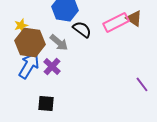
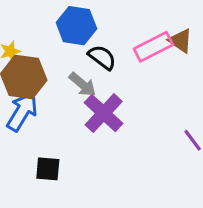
gray arrow: (59, 42) -> (82, 84), moved
purple cross: (52, 66) -> (104, 113), moved, size x1.5

